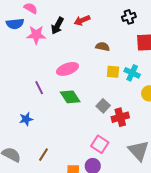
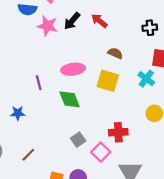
red arrow: (82, 20) -> (99, 21), turned 49
yellow square: (113, 72) -> (108, 81), moved, size x1.5
cyan cross: (132, 73) -> (146, 79), moved
gray square: (103, 106) -> (78, 140), moved
pink square: (100, 144) -> (101, 152), moved

